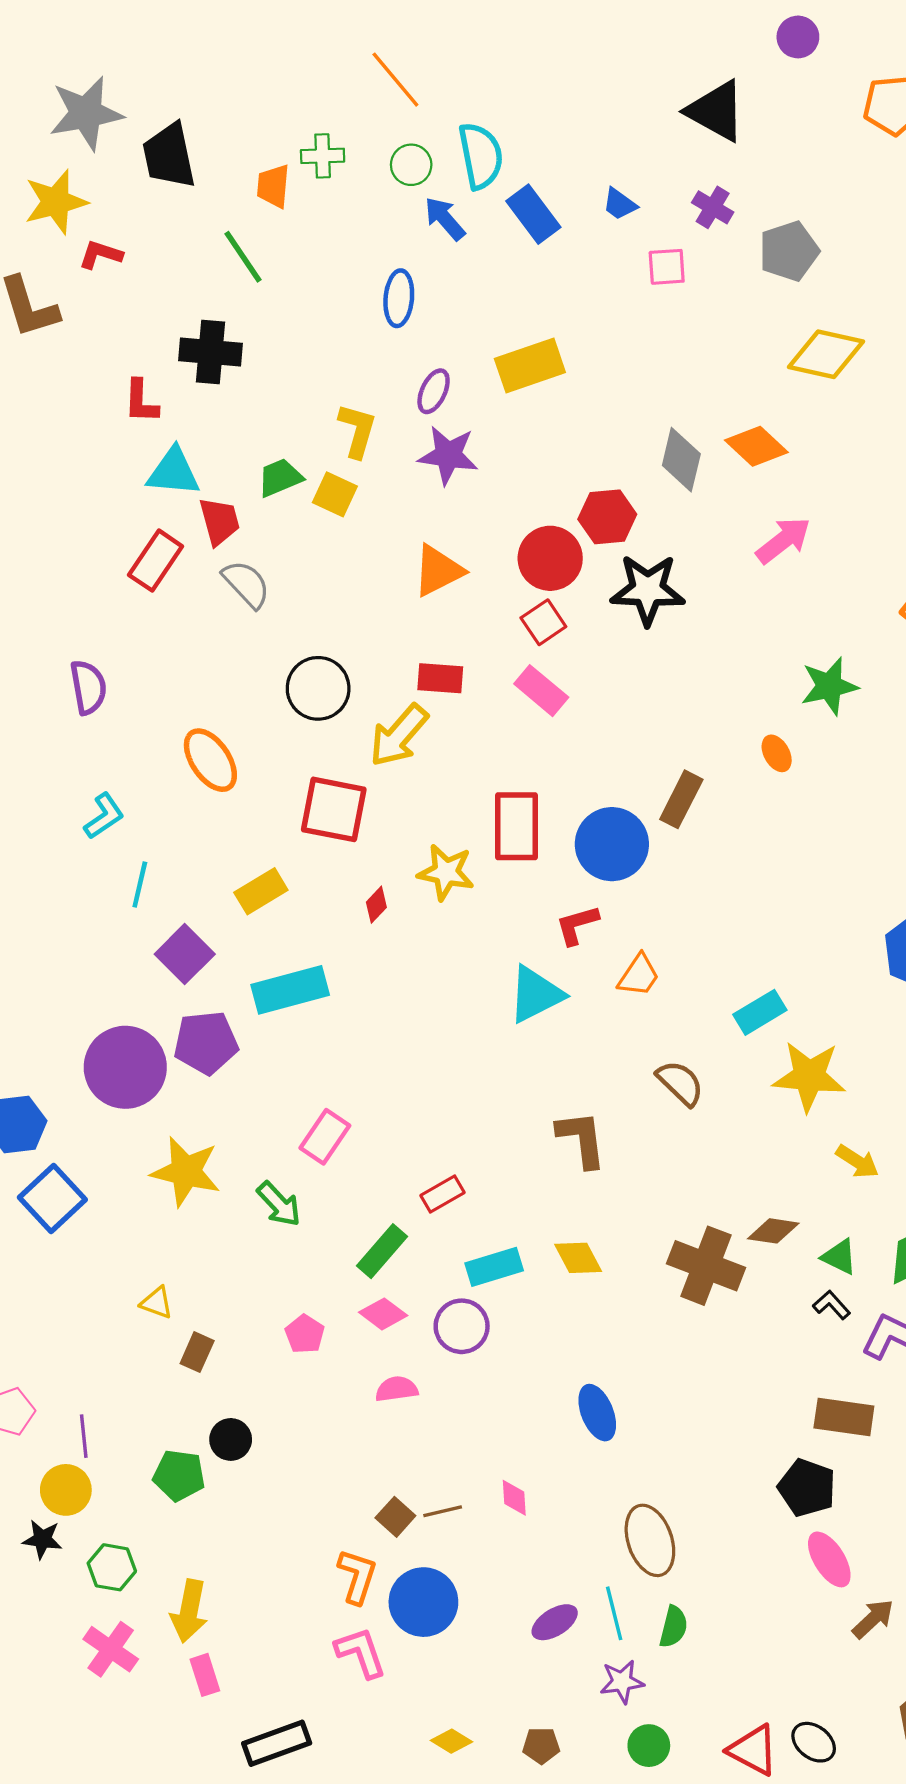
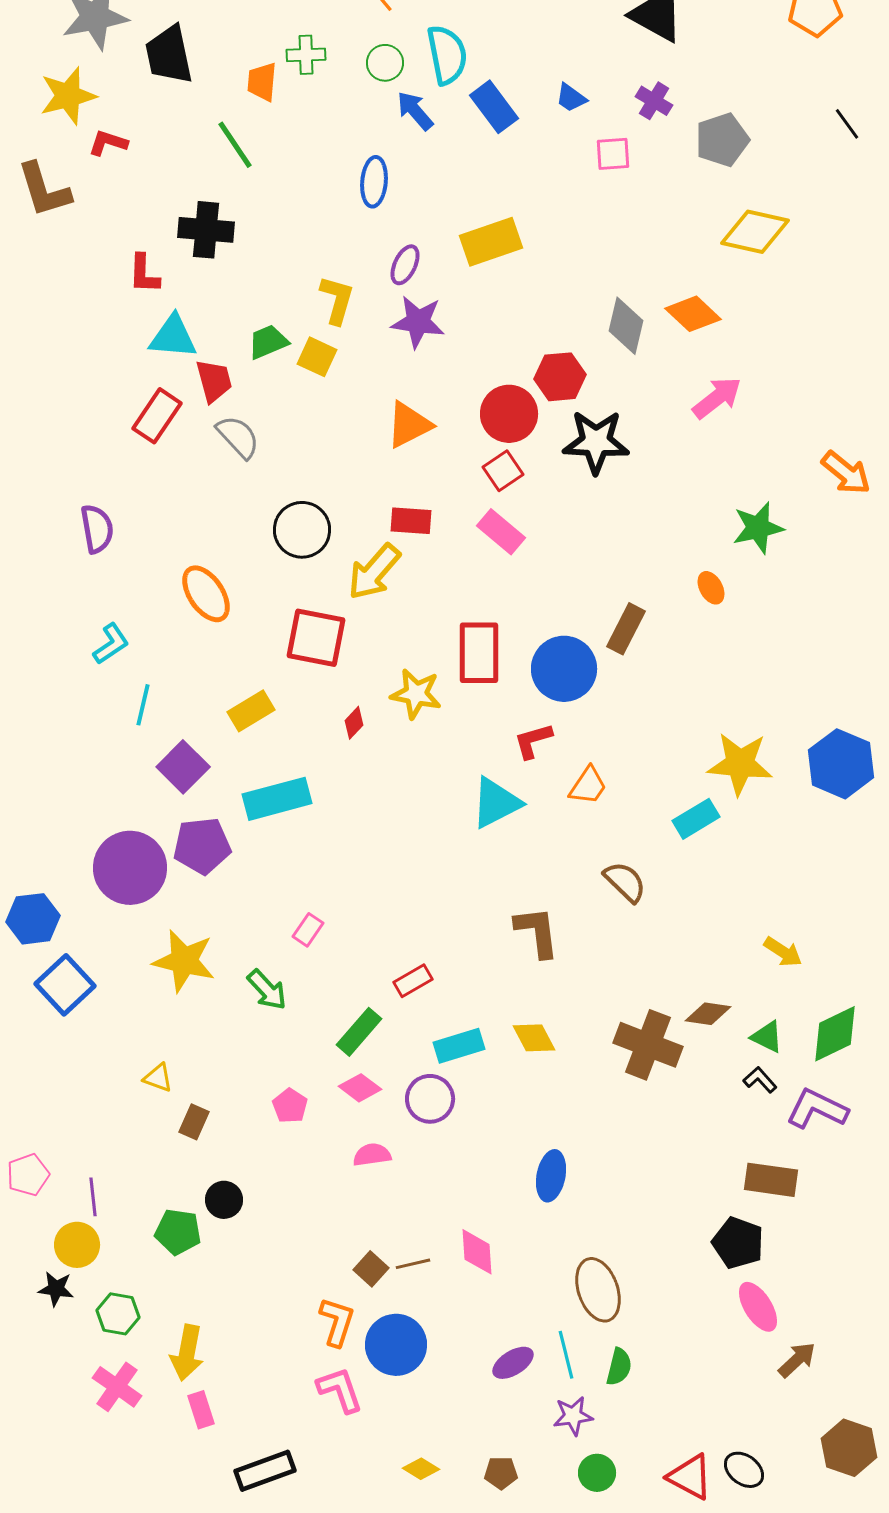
yellow star: (809, 1076) -> (740, 764), moved
pink rectangle: (325, 1137) -> (308, 930), size x0.7
blue ellipse: (597, 1413) -> (551, 1176), turned 33
pink diamond: (514, 1498) -> (477, 1252), size x1.4

